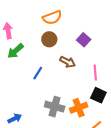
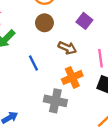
blue line: (38, 73) -> (33, 63), turned -56
orange cross: (79, 108) -> (72, 77), moved

